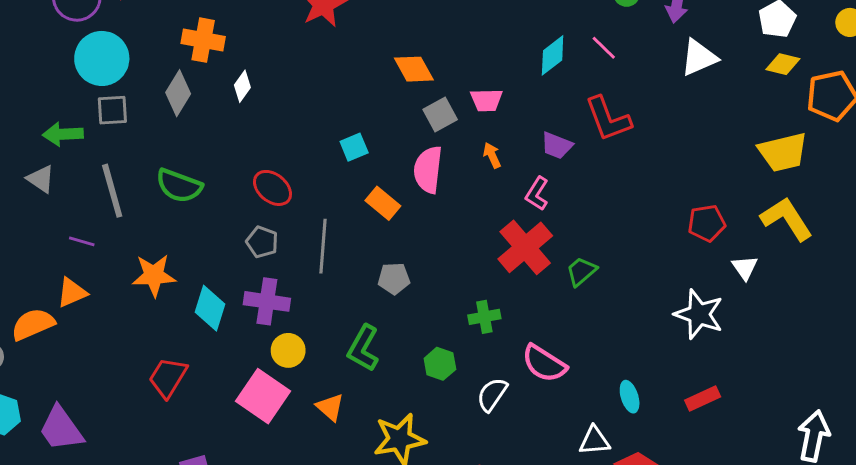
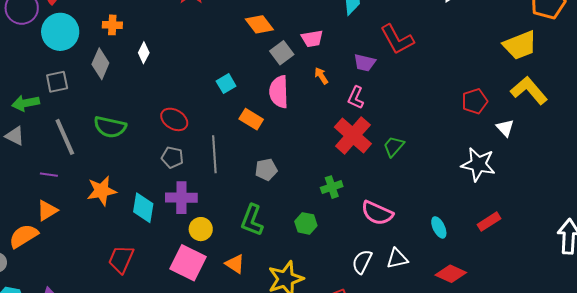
orange cross: (203, 40) -> (112, 25), size x0.7
cyan circle: (102, 58) -> (60, 32), moved
white semicircle: (492, 394) -> (362, 262), moved
white triangle: (594, 441) -> (397, 259), moved

